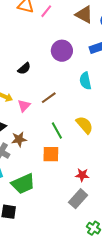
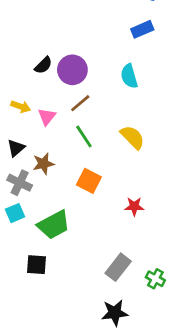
purple circle: (62, 51) -> (72, 70), moved
green line: (57, 131) -> (84, 136), moved
orange square: (51, 154) -> (89, 181), turned 30
gray rectangle: (78, 199) -> (118, 267), moved

